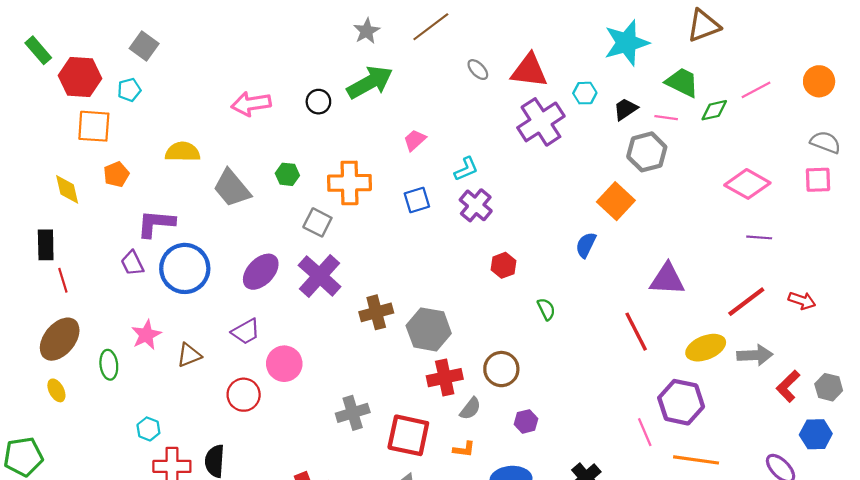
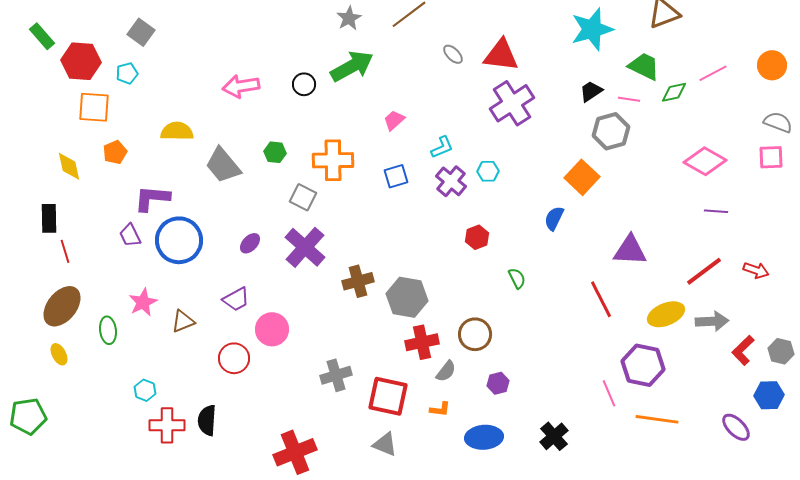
cyan hexagon: (585, 93) -> (488, 171), moved
purple ellipse: (261, 272) -> (250, 243), size x0.6

